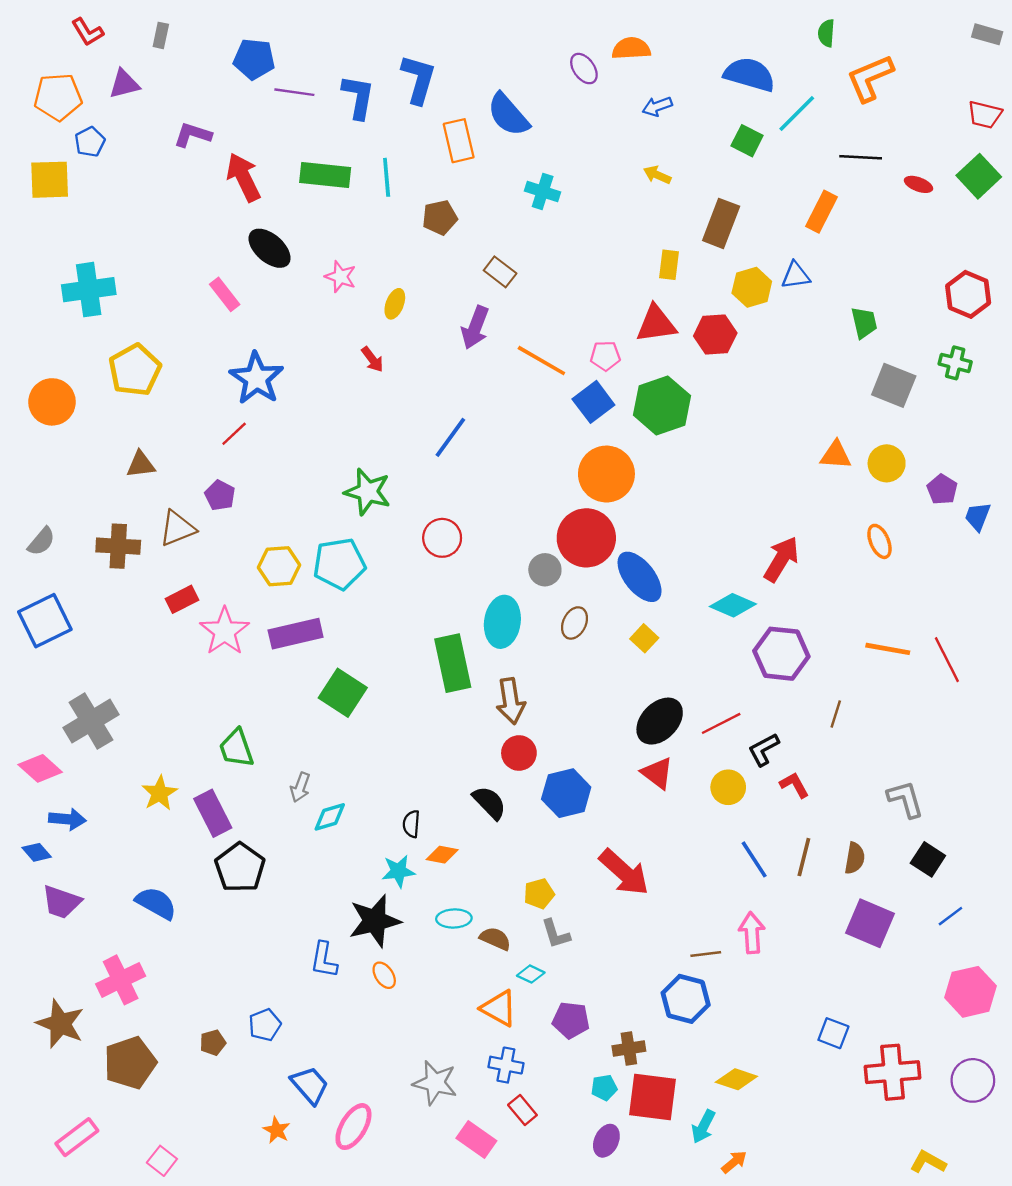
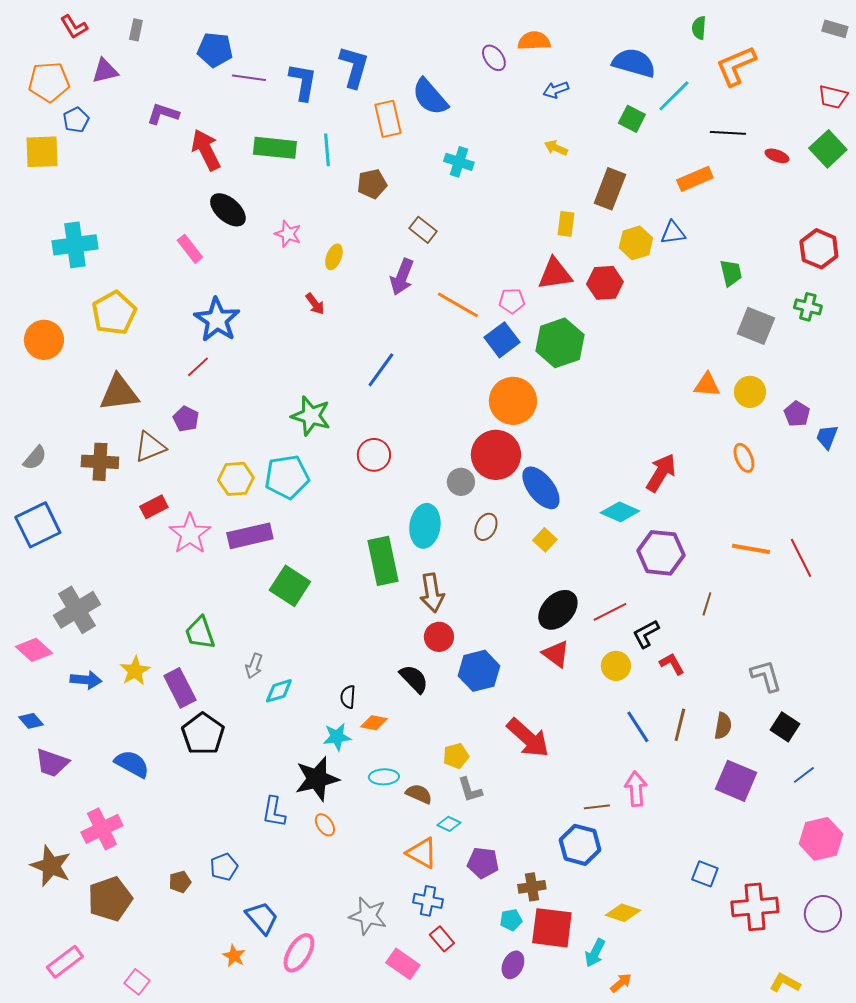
orange rectangle: (822, 212) -> (695, 179), turned 40
brown triangle: (141, 465) -> (119, 393), size x1.6
blue arrow: (67, 819) -> (86, 680), moved

